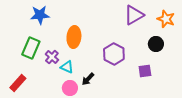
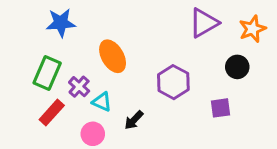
orange star: (166, 19) -> (252, 29), turned 30
orange ellipse: (74, 37) -> (113, 56), turned -35
red rectangle: (18, 83) -> (52, 113), moved
pink circle: (70, 88) -> (93, 134), moved

